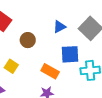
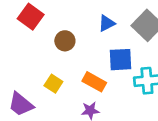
yellow square: (11, 66) -> (53, 84), moved

